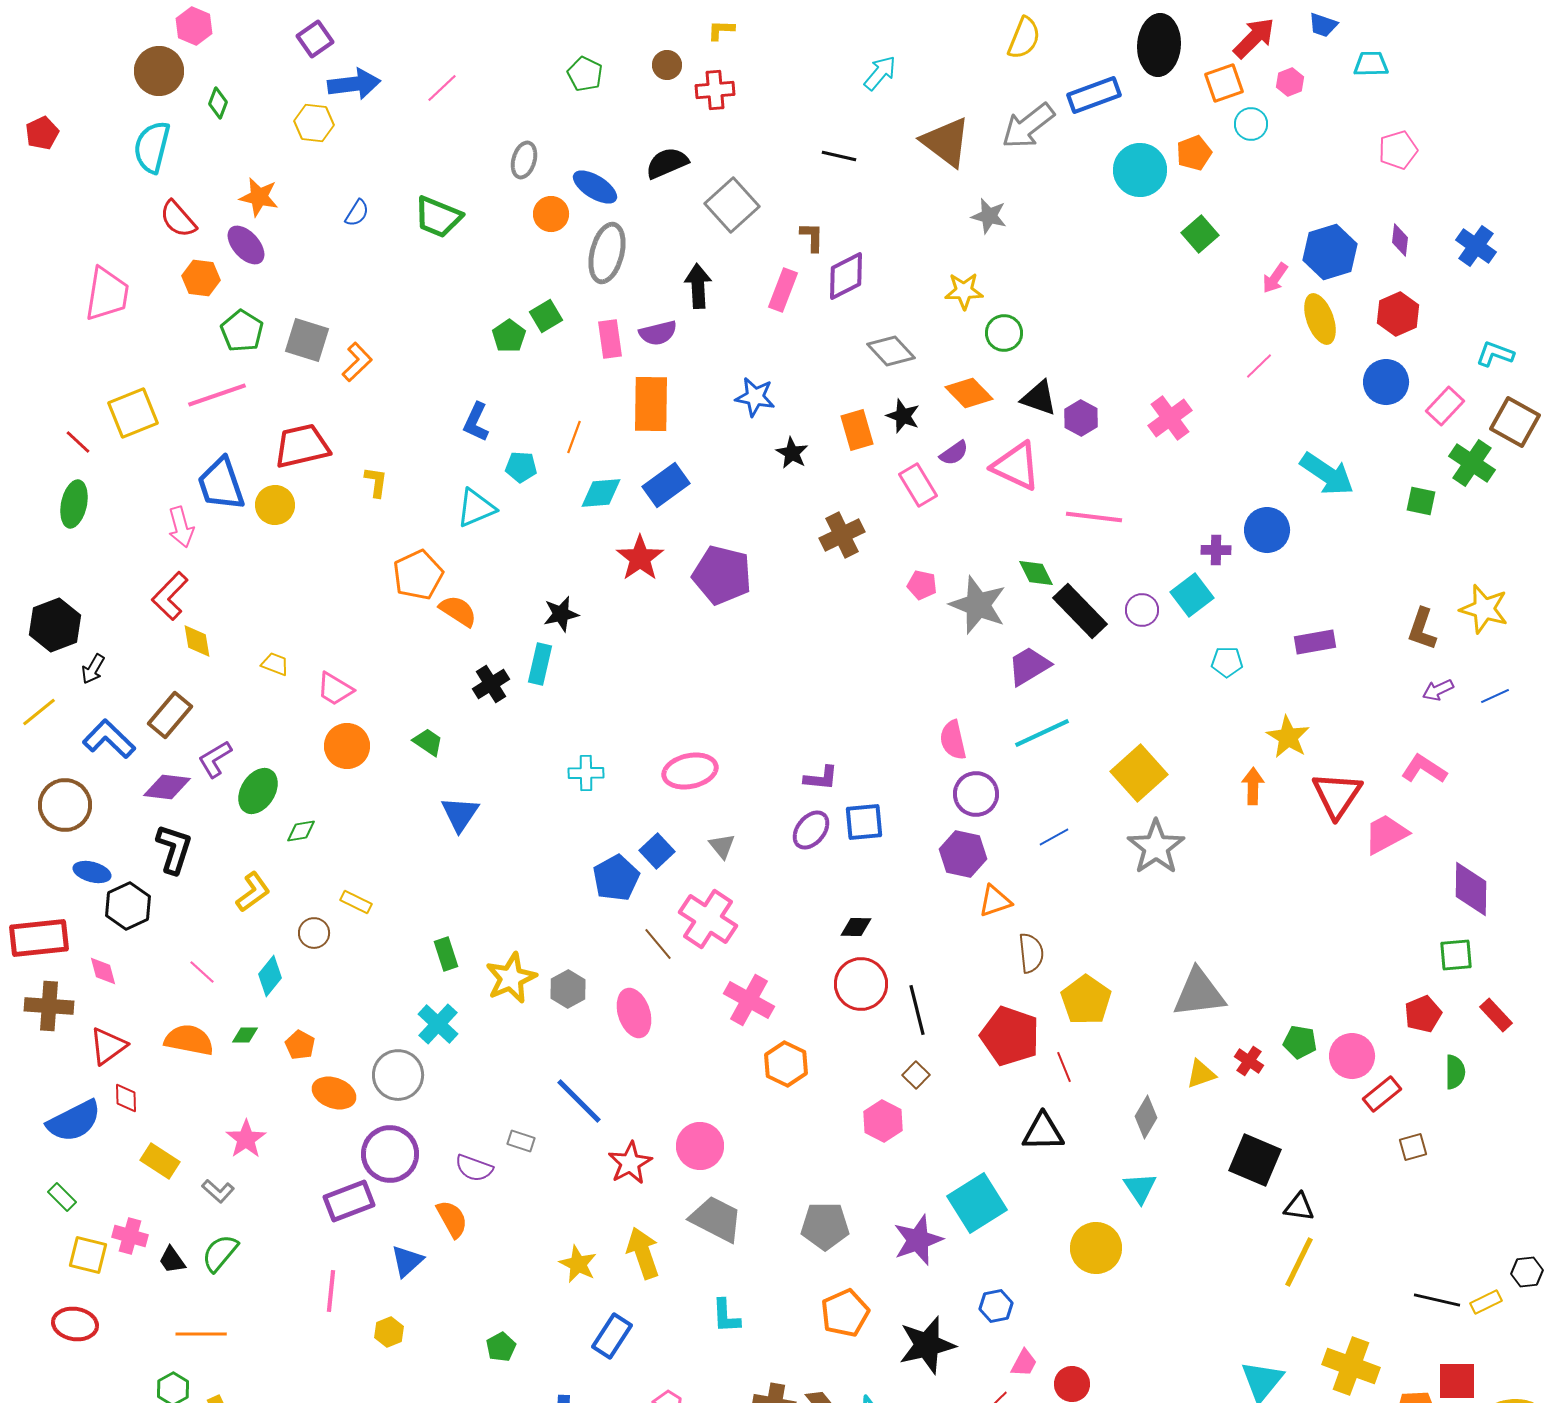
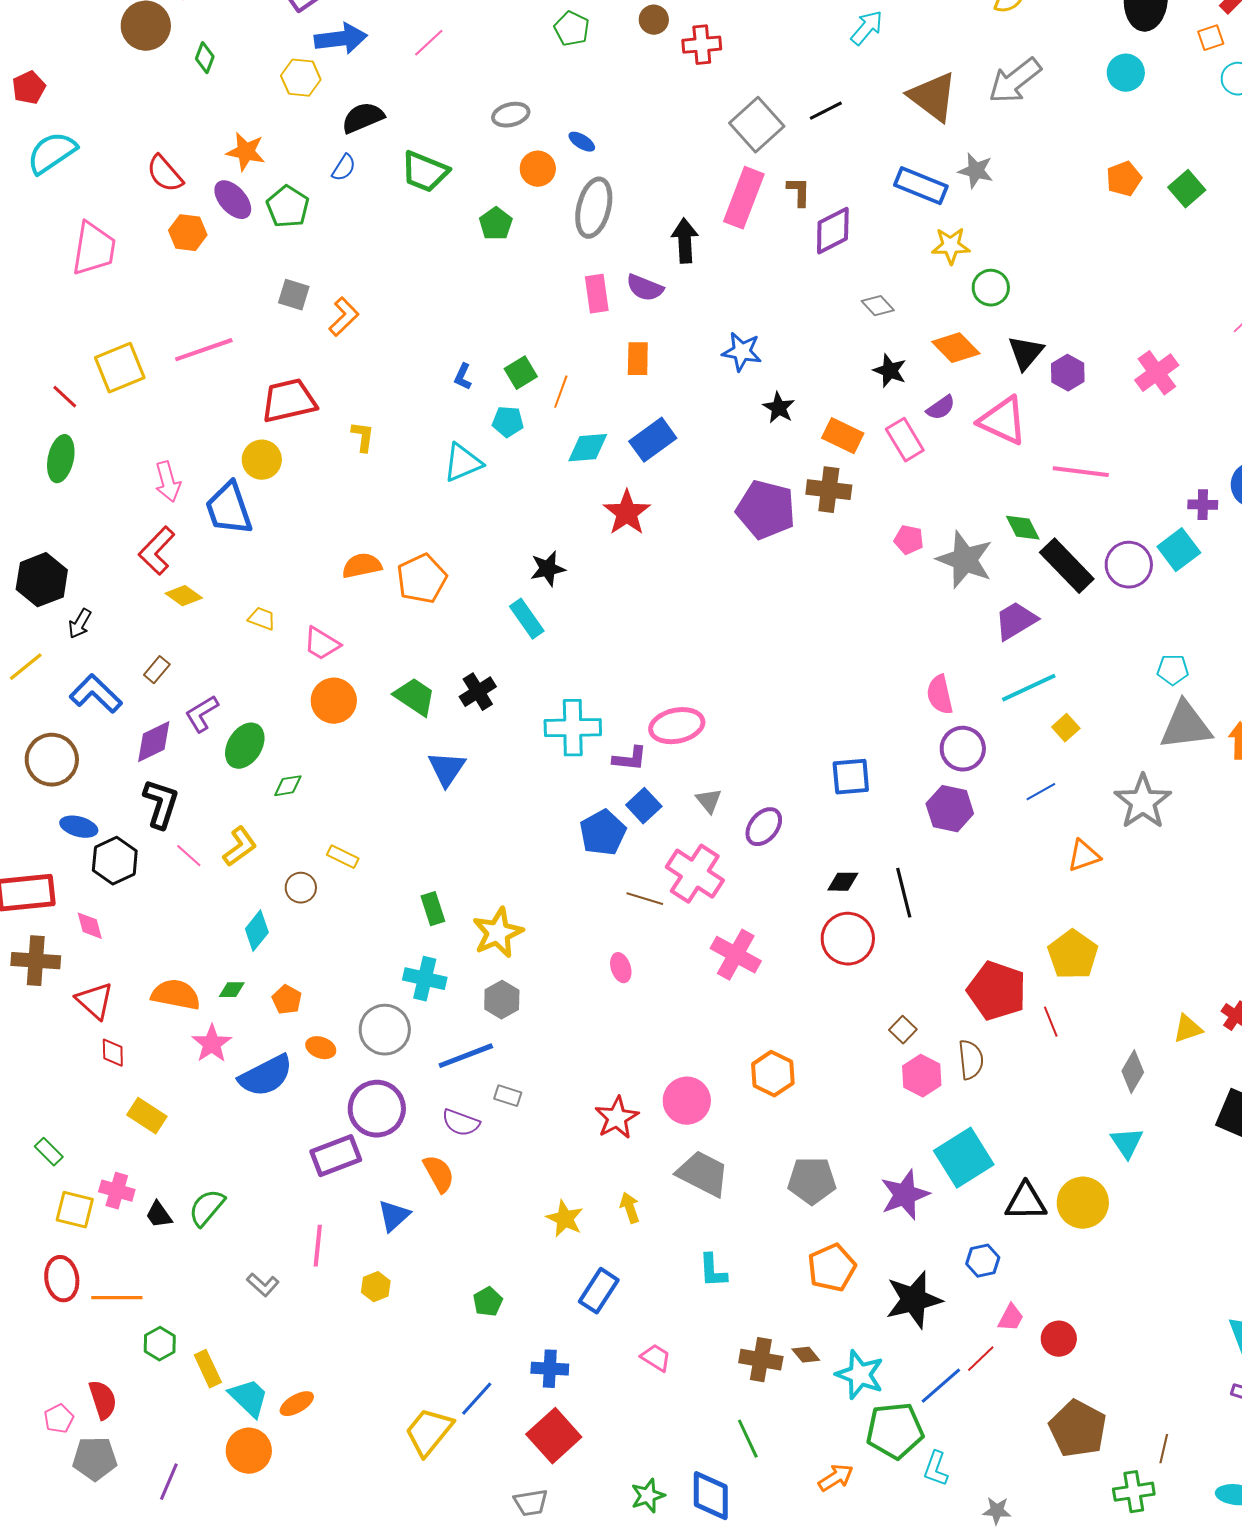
orange square: (1224, 83) -> (1211, 38), size x0.7
blue rectangle: (1094, 95) -> (921, 186), moved, turned 42
cyan semicircle: (152, 147) -> (52, 153), moved, turned 42
orange pentagon: (1194, 153) -> (1124, 179), moved
black line: (839, 156) -> (826, 111), turned -40
gray ellipse: (524, 160) -> (511, 115), turned 60
black semicircle: (667, 163) -> (363, 118), moved
cyan circle: (1140, 170) -> (1126, 73), moved, size x0.7
blue ellipse: (595, 187) -> (582, 142), size x0.6
gray square: (732, 205) -> (757, 125), moved
pink rectangle: (783, 290) -> (744, 198), moved, size x1.4
green square: (546, 316) -> (521, 373), moved
green pentagon: (242, 331) -> (288, 207), moved
purple semicircle: (658, 333) -> (645, 288), turned 36
green pentagon: (509, 336) -> (496, 224), moved
gray square: (307, 340) -> (294, 295), size x0.7
gray diamond: (891, 351) -> (878, 306), size x0.7
black triangle: (1039, 398) -> (1026, 353), turned 51
orange rectangle: (651, 404) -> (638, 359), size x0.6
blue L-shape: (476, 422) -> (463, 377), size x0.7
orange rectangle: (857, 430) -> (843, 436), moved, turned -48
blue trapezoid: (221, 484) -> (229, 509), moved
brown cross: (842, 535) -> (829, 490), turned 33
orange pentagon: (418, 575) -> (422, 579), moved
purple pentagon: (722, 575) -> (766, 510), moved
purple circle: (1142, 610) -> (1129, 565), size x1.4
orange semicircle: (458, 611) -> (362, 566), moved, turned -45
yellow diamond: (197, 641) -> (184, 596), turned -45
cyan pentagon: (1227, 662) -> (1173, 670), moved
cyan rectangle: (540, 664) -> (527, 619), turned -48
black cross: (491, 684) -> (478, 692), moved
brown rectangle: (170, 715) -> (157, 670), size x0.6
green trapezoid: (428, 742) -> (415, 697), size x1.4
cyan cross: (586, 773) -> (573, 728), size x1.6
yellow square: (1139, 773) -> (1066, 728), moved, size x0.5
purple L-shape: (821, 778) -> (630, 759), moved
purple diamond: (167, 787) -> (154, 742), turned -33
purple ellipse: (811, 830) -> (764, 827), moved
orange triangle: (995, 901) -> (1084, 856), moved
brown line: (658, 944) -> (645, 899), turned -33
brown semicircle: (1031, 953) -> (971, 1060), moved
pink line: (202, 972) -> (189, 856), moved
gray hexagon: (568, 989) -> (502, 1000), moved
gray triangle: (1199, 993) -> (1186, 726), moved
black line: (917, 1010) -> (904, 893), moved
pink ellipse: (634, 1013) -> (621, 968), size x0.6
cyan cross: (438, 1024) -> (425, 979), turned -30
red triangle: (108, 1046) -> (95, 1001), turned -42
orange hexagon: (786, 1064) -> (773, 1074), moved
orange ellipse: (334, 1093) -> (321, 1048), size x0.7
blue line: (579, 1101) -> (466, 1056), moved, turned -66
blue semicircle: (74, 1121) -> (266, 1076), moved
pink hexagon: (883, 1121) -> (922, 1076), moved
black triangle: (1043, 1132) -> (1026, 1202), moved
pink star: (246, 1139) -> (212, 1044), moved
gray L-shape: (218, 1191) -> (263, 1285), moved
yellow arrow: (643, 1253) -> (630, 1208), size x0.6
red ellipse: (75, 1324) -> (62, 1279), turned 72
orange line: (201, 1334) -> (117, 1298), moved

